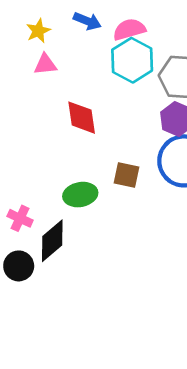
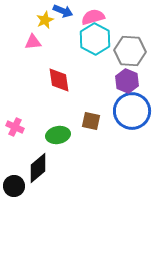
yellow star: (38, 31) -> (45, 20), moved
pink cross: (20, 218) -> (15, 127), moved

